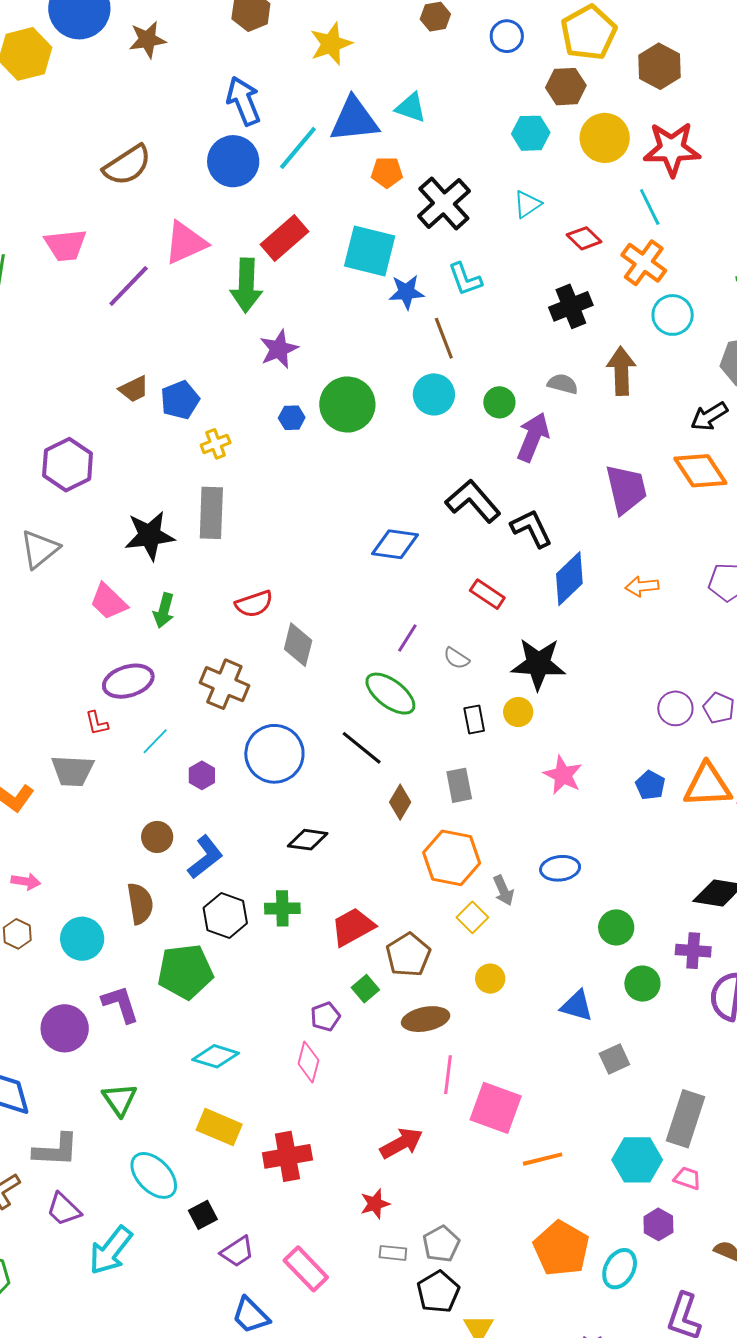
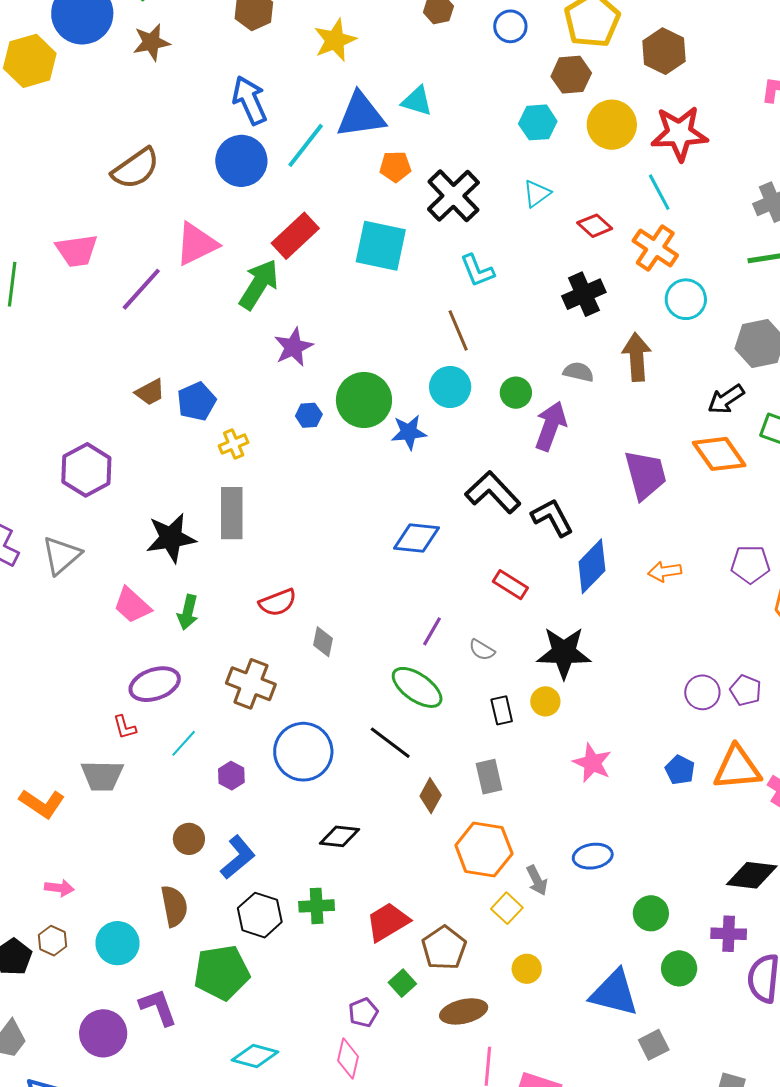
green arrow: (246, 285) -> (259, 284), turned -148
blue star: (406, 292) -> (409, 432), moved
gray diamond: (298, 645) -> (323, 642), size x0.7
blue triangle: (577, 1006) -> (614, 993), size x1.5

